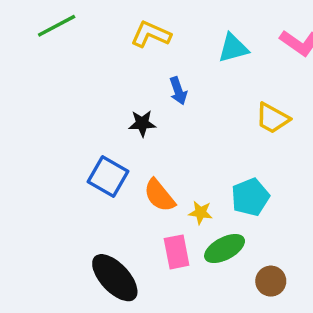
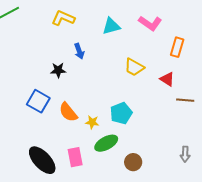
pink rectangle: (177, 252) -> (75, 157), moved

